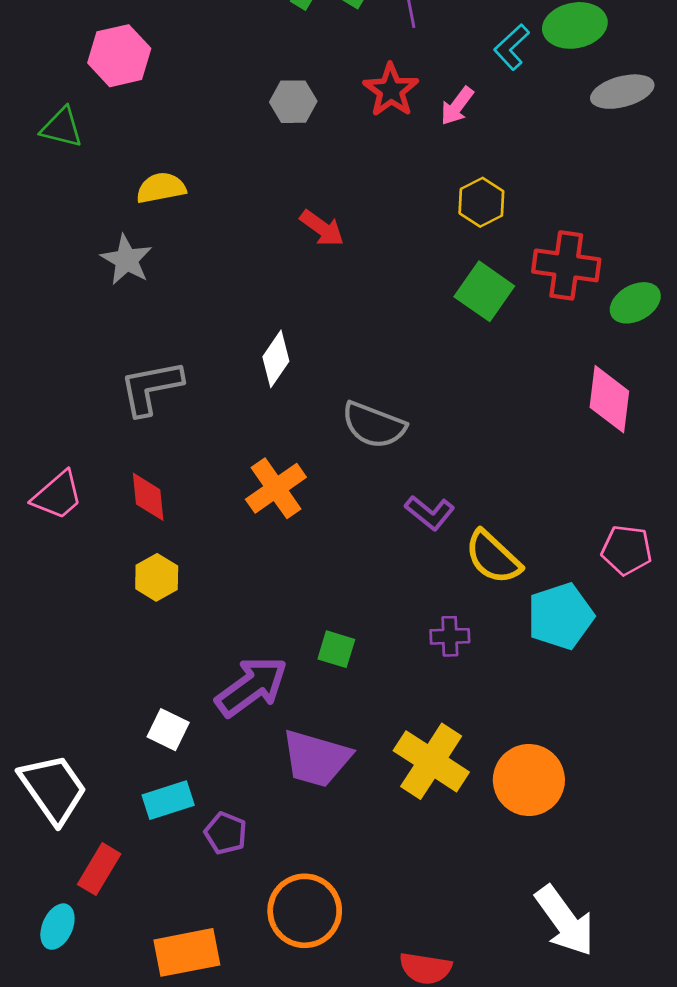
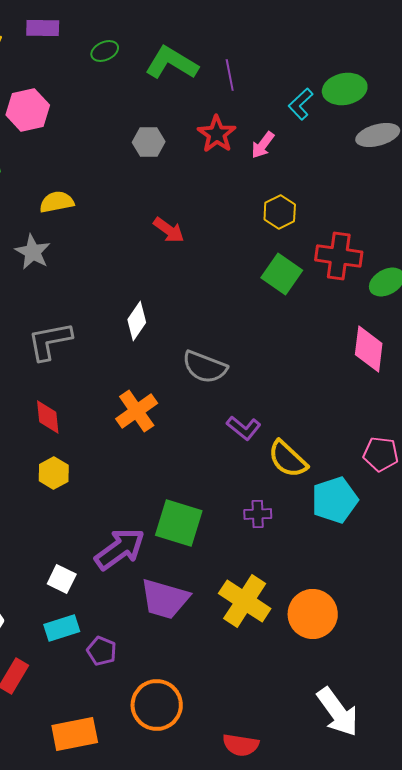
green square: (336, 649) -> (179, 523), size x1.8

